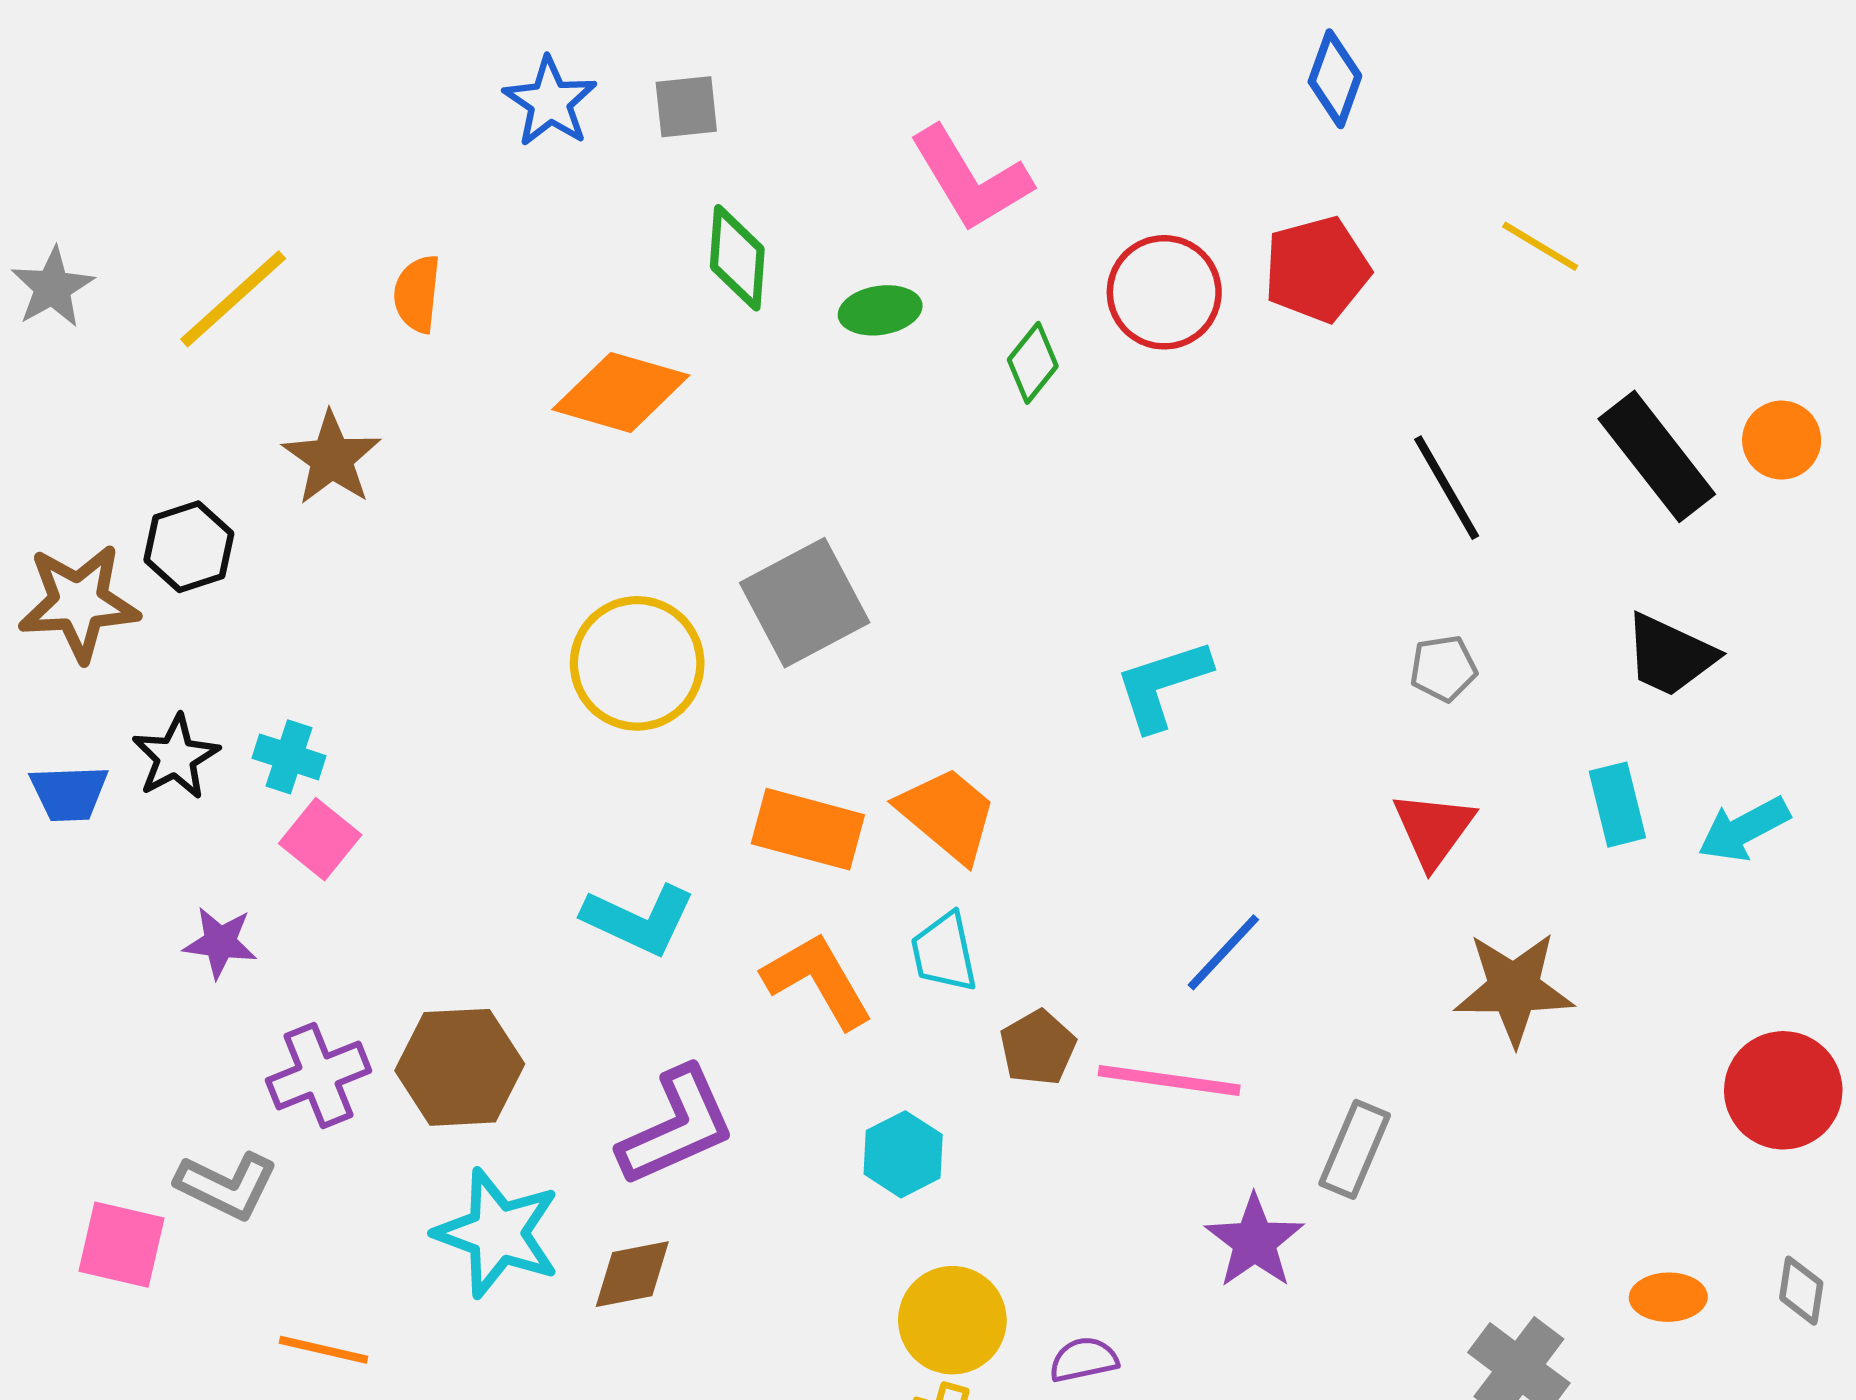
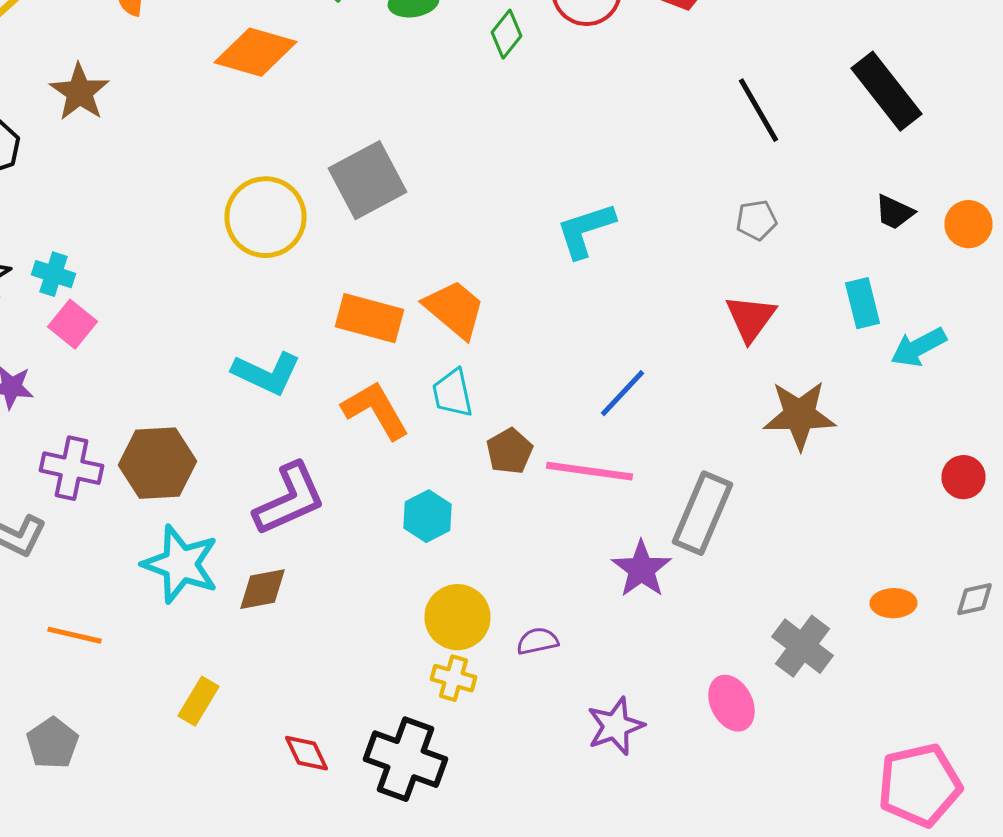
orange circle: (1782, 440) -> (968, 224), moved
black trapezoid: (1670, 655) -> (894, 212), size x0.7
cyan arrow: (1744, 829) -> (918, 347), moved
purple cross: (319, 1076) -> (72, 468), turned 34
red circle: (1783, 1090) -> (964, 477), size x0.6
gray rectangle: (1355, 1149) -> (702, 513), size x1.4
gray diamond: (1801, 1291) -> (974, 599), turned 69

